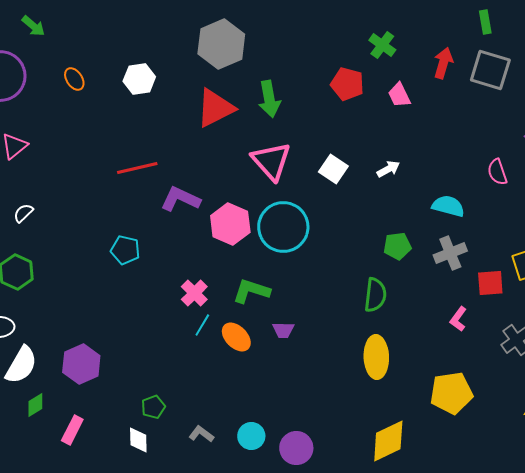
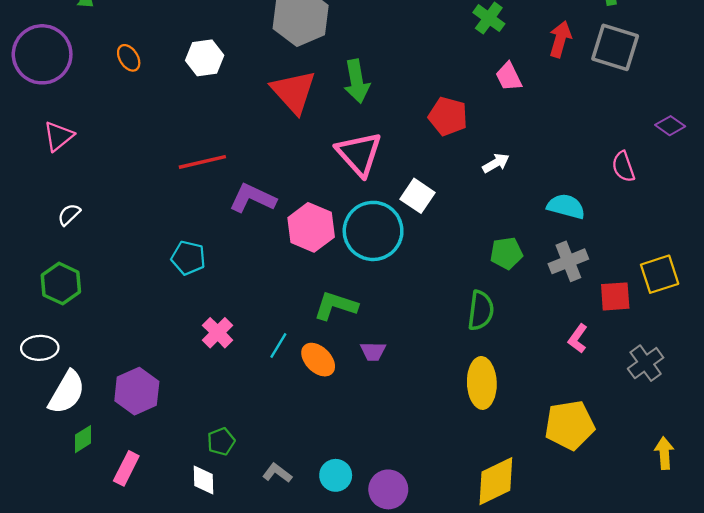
red pentagon: (347, 84) -> (448, 116), moved
red triangle: (215, 108) -> (294, 92), turned -45
white square: (333, 169) -> (418, 196), moved
pink cross: (194, 293) -> (218, 333), moved

